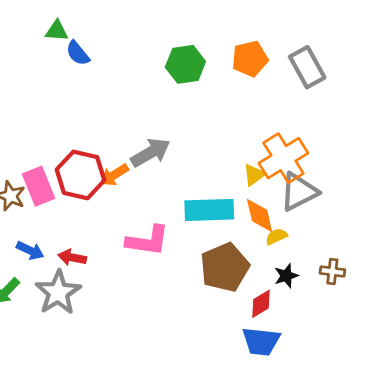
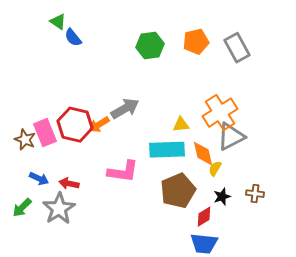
green triangle: (57, 31) -> (58, 22), turned 30
yellow triangle: (254, 175) -> (181, 125), moved, turned 30
yellow semicircle: (276, 236) -> (215, 169), turned -35

